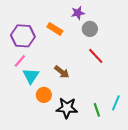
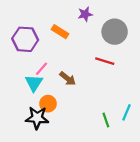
gray circle: (90, 29) -> (115, 32), moved, size x1.5
red line: (96, 56) -> (105, 61), turned -30
pink line: (20, 61) -> (41, 69), moved
black star: (67, 108) -> (37, 118), moved

